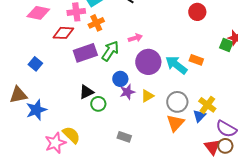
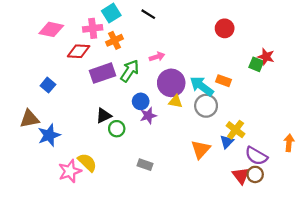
yellow triangle: (147, 96) -> (176, 101), moved, turned 40
gray circle: (177, 102) -> (206, 106), moved

